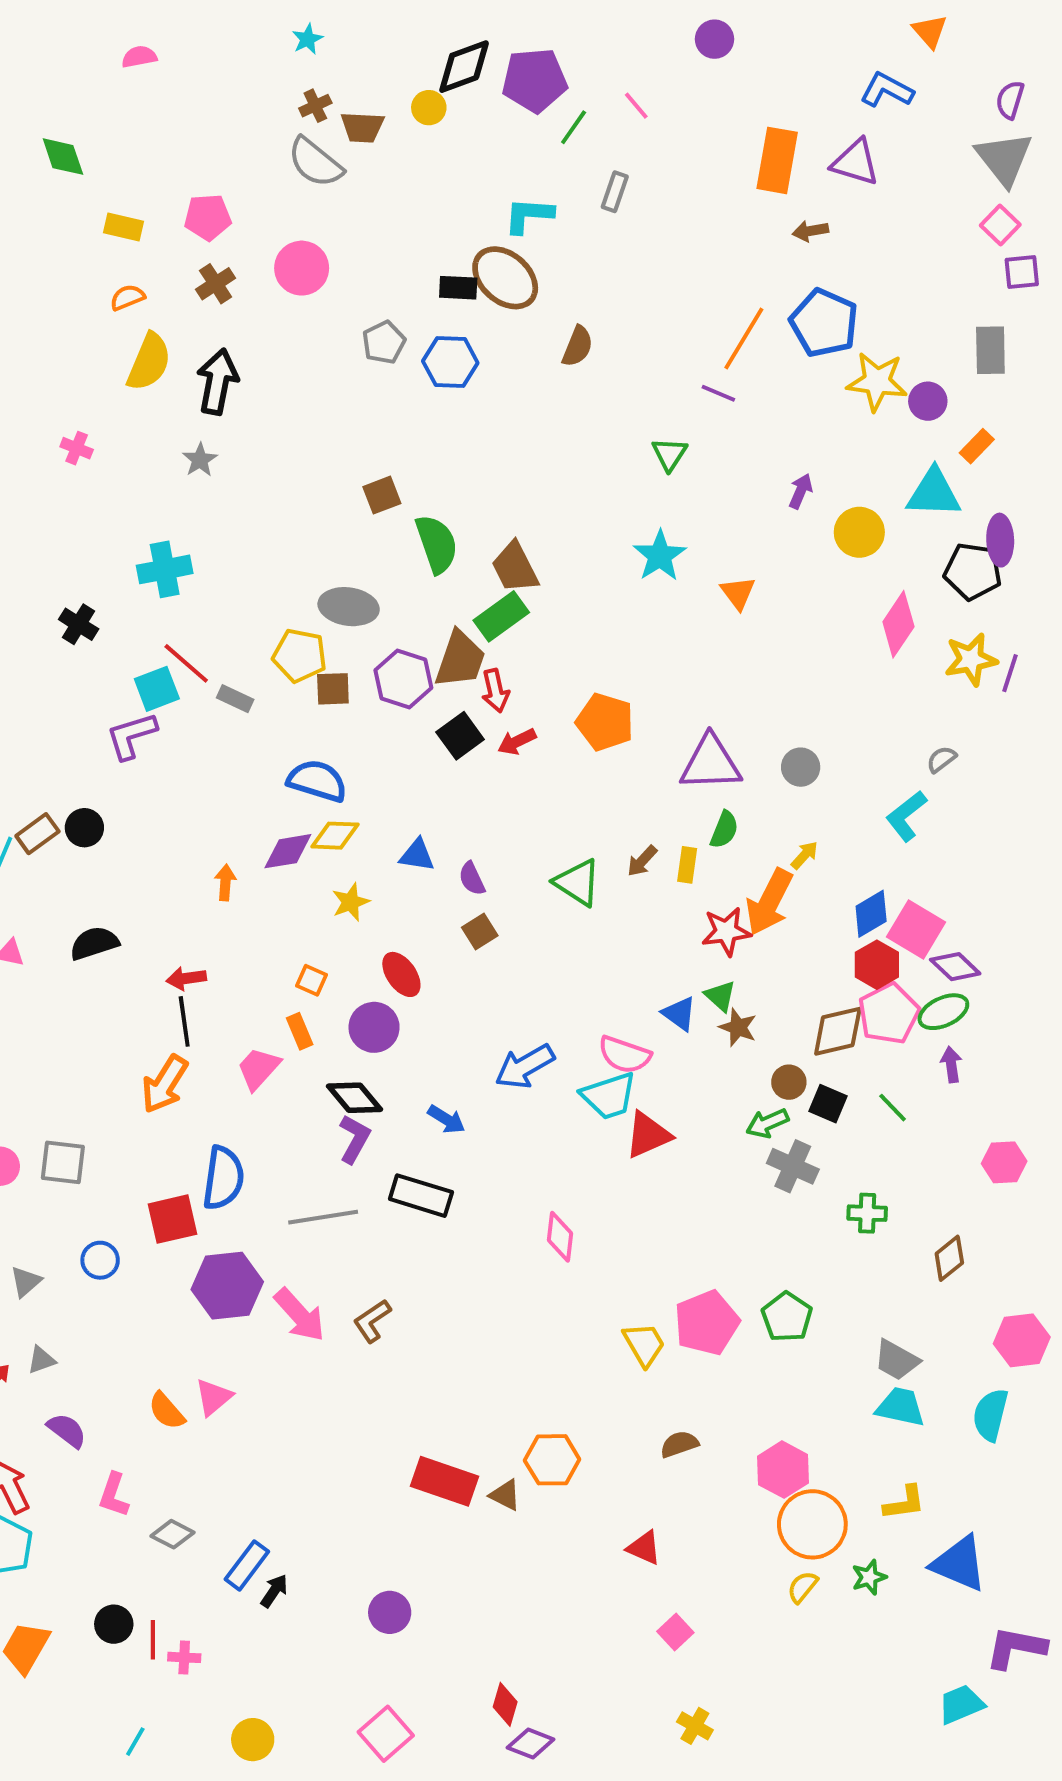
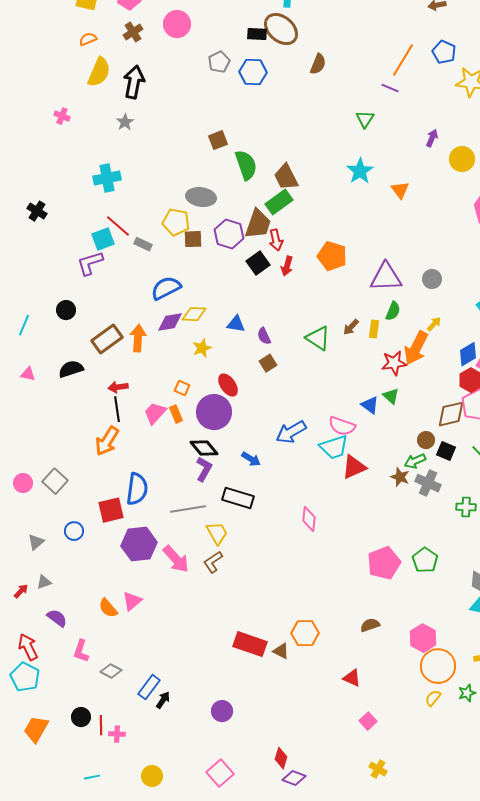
blue pentagon: (824, 323) -> (444, 52), size x0.7
black cross: (79, 624) -> (37, 211), moved
red arrow: (517, 742) -> (287, 266), turned -48
blue semicircle: (317, 781) -> (166, 288), moved, turned -44
brown rectangle: (37, 834) -> (107, 339), moved, size x1.4
orange arrow: (225, 883) -> (138, 338), size x1.5
purple circle: (374, 1027) -> (214, 412), size x1.4
brown star: (738, 1027) -> (400, 477), moved
pink trapezoid: (259, 1068) -> (155, 413), moved
gray square: (63, 1162) -> (55, 481), turned 35
yellow trapezoid: (644, 1344) -> (217, 533), moved
cyan line: (135, 1742) -> (92, 777), turned 49

